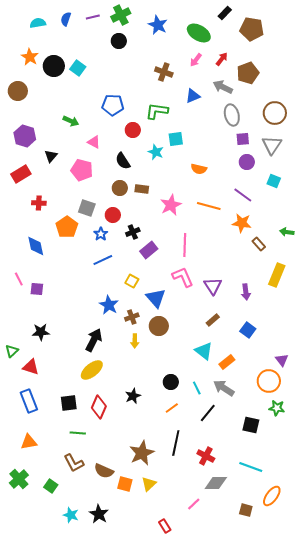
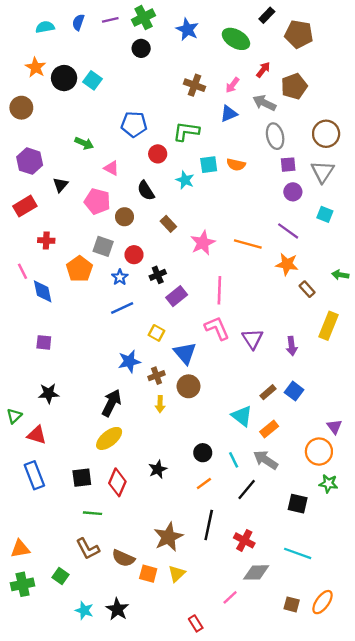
pink arrow: (196, 60) -> (232, 85), moved
orange semicircle: (199, 169) -> (236, 165), moved
brown circle: (120, 188) -> (124, 217), moved
brown rectangle: (142, 189) -> (168, 224), turned 40
pink line: (19, 279) -> (23, 271), moved
blue star: (109, 305) -> (129, 361), turned 30
brown rectangle: (213, 320) -> (268, 392), moved
orange triangle: (29, 442) -> (20, 549), moved
green cross: (19, 479) -> (23, 584), moved, turned 30
orange ellipse: (272, 496) -> (323, 602), moved

